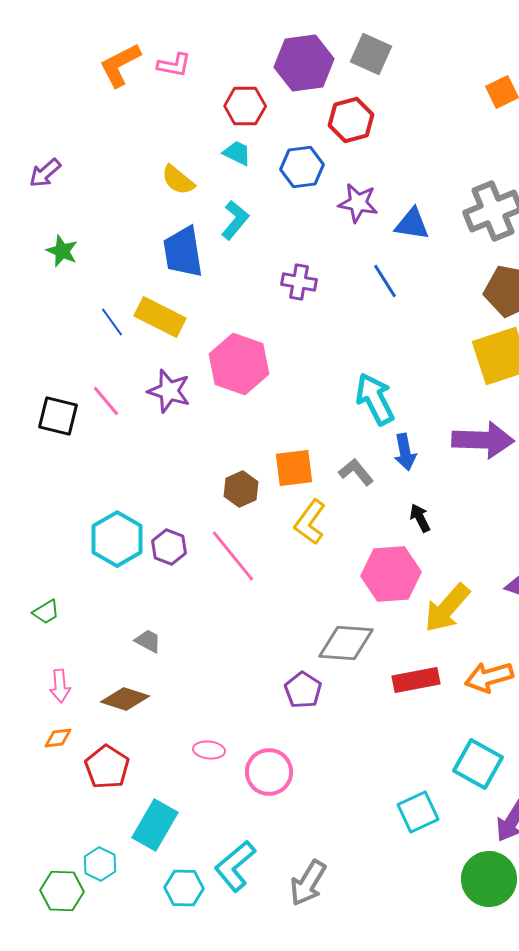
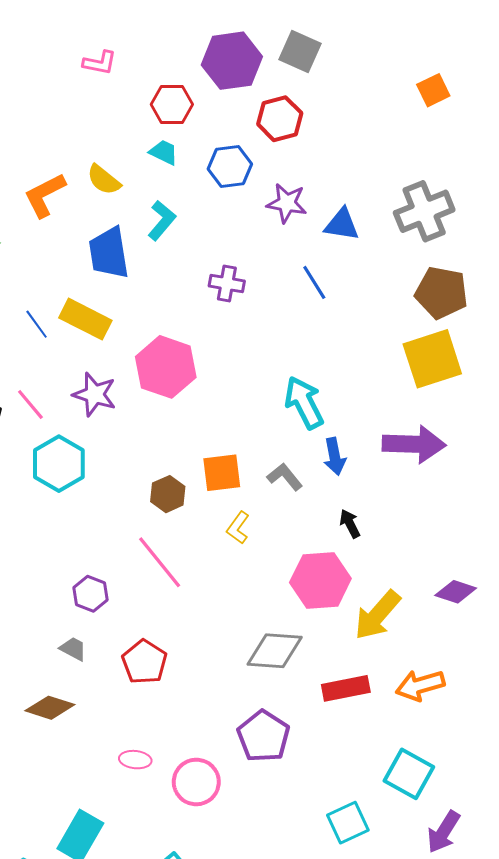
orange L-shape: (120, 65) -> (45, 195), moved
yellow L-shape: (310, 522) -> (238, 528), size x0.7
cyan hexagon: (117, 539) -> (59, 464), moved
purple hexagon: (169, 547) -> (90, 594), moved
purple pentagon: (303, 690) -> (263, 736), moved, size x1.4
red pentagon: (107, 767) -> (144, 662), moved

